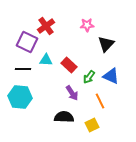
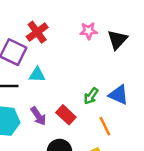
black triangle: (106, 44) -> (117, 40), moved
red rectangle: (69, 65) -> (66, 115), moved
purple arrow: (72, 93) -> (38, 116), moved

